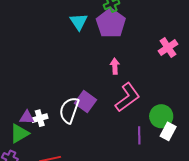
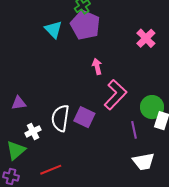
purple square: (86, 101) -> (84, 117), moved
purple triangle: (27, 117) -> (19, 103), moved

